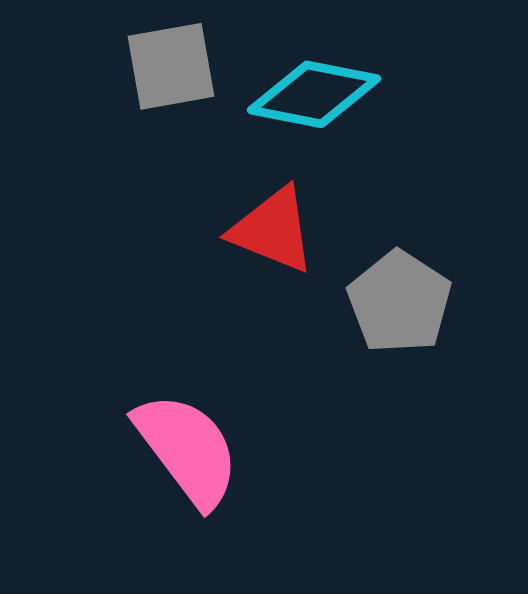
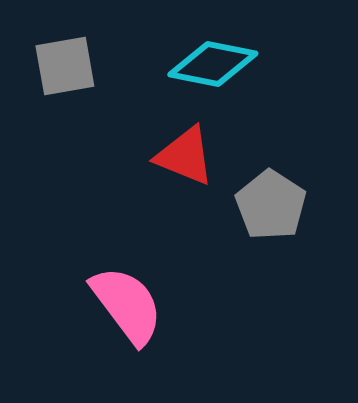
gray square: (171, 66) -> (65, 66), moved

